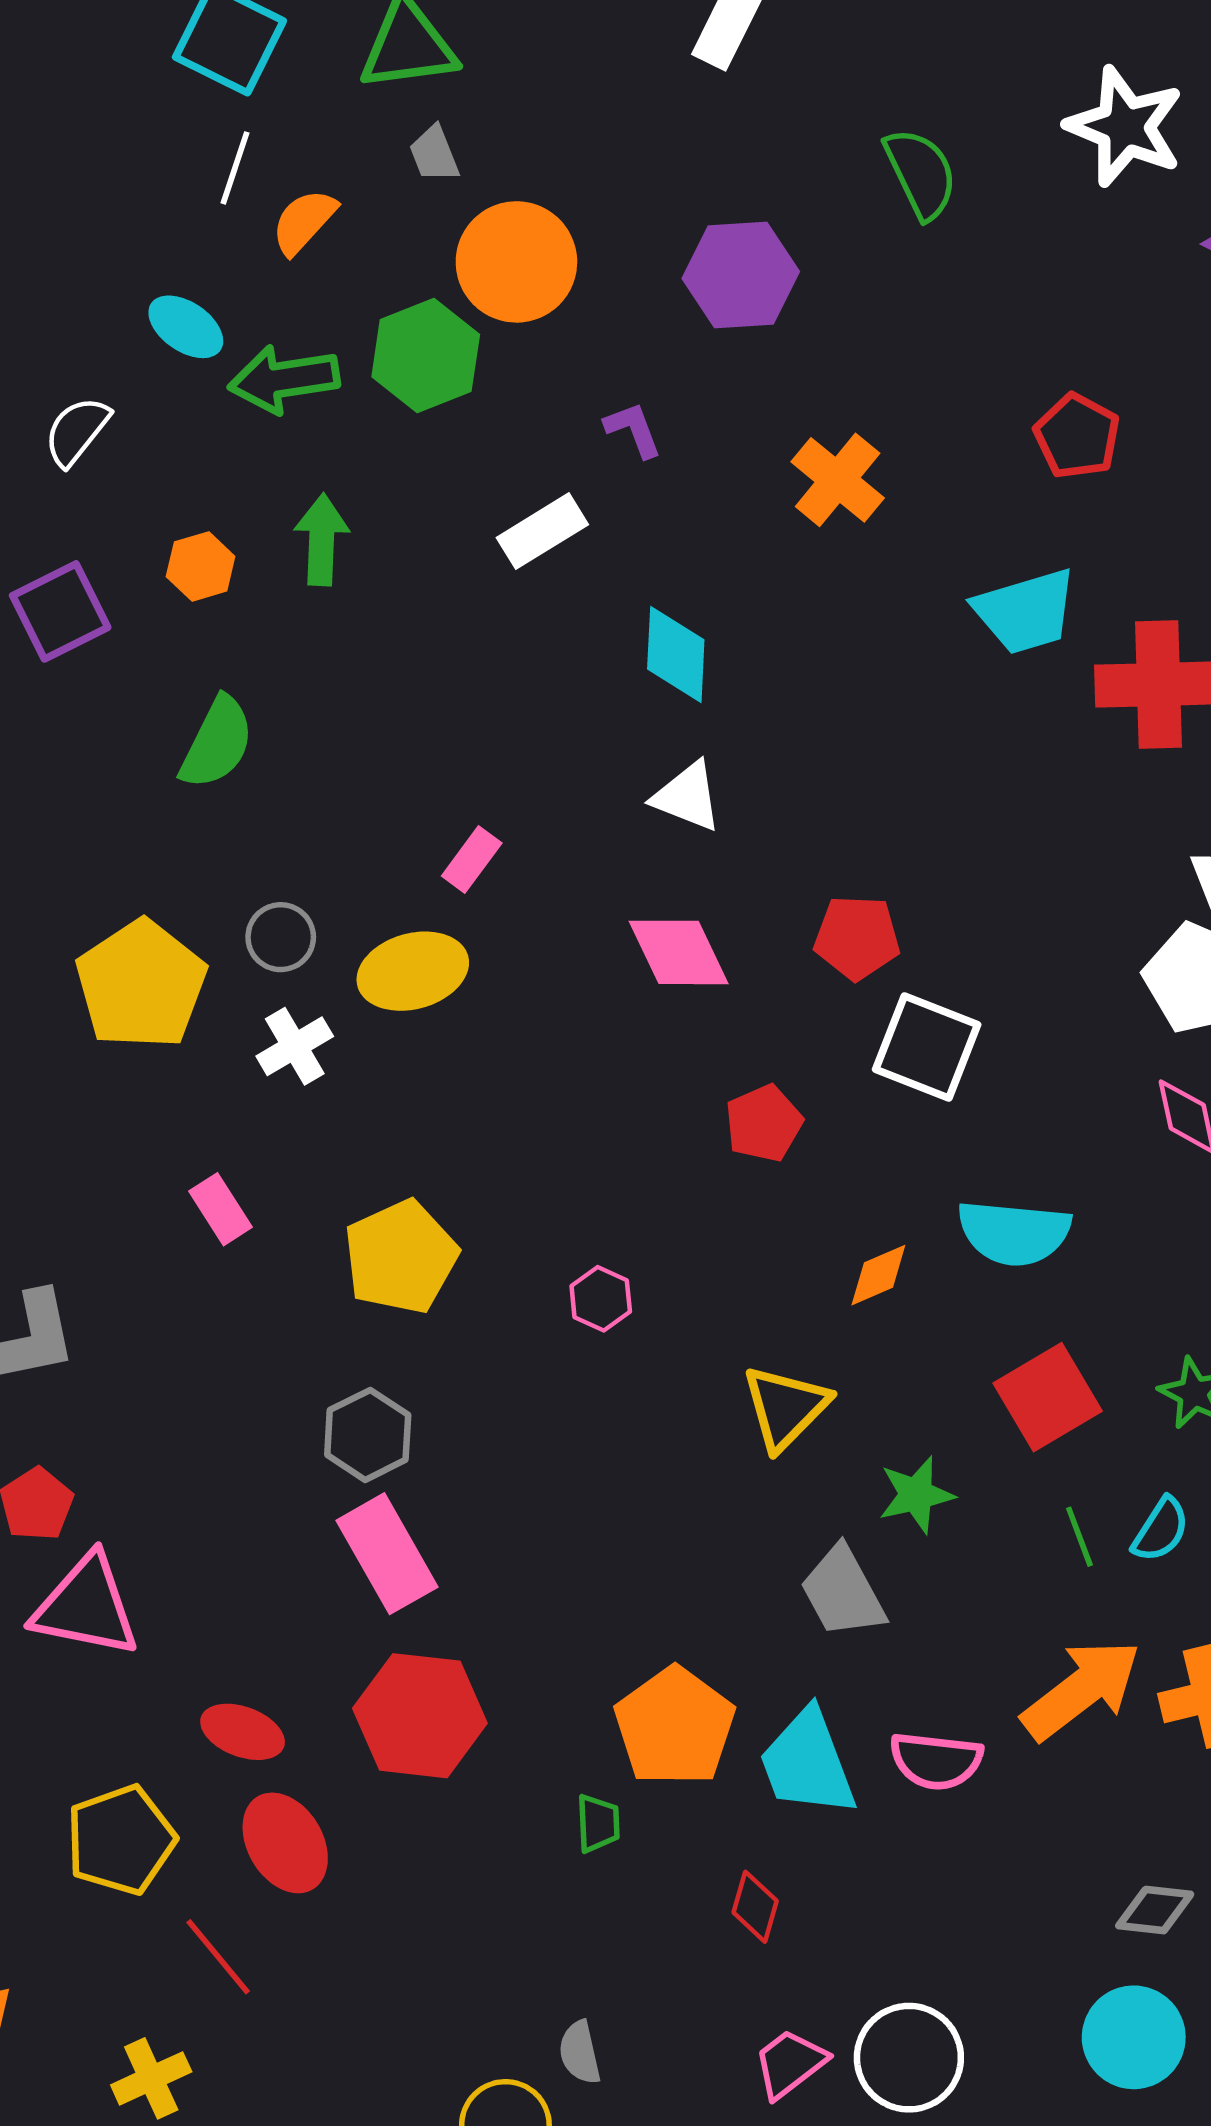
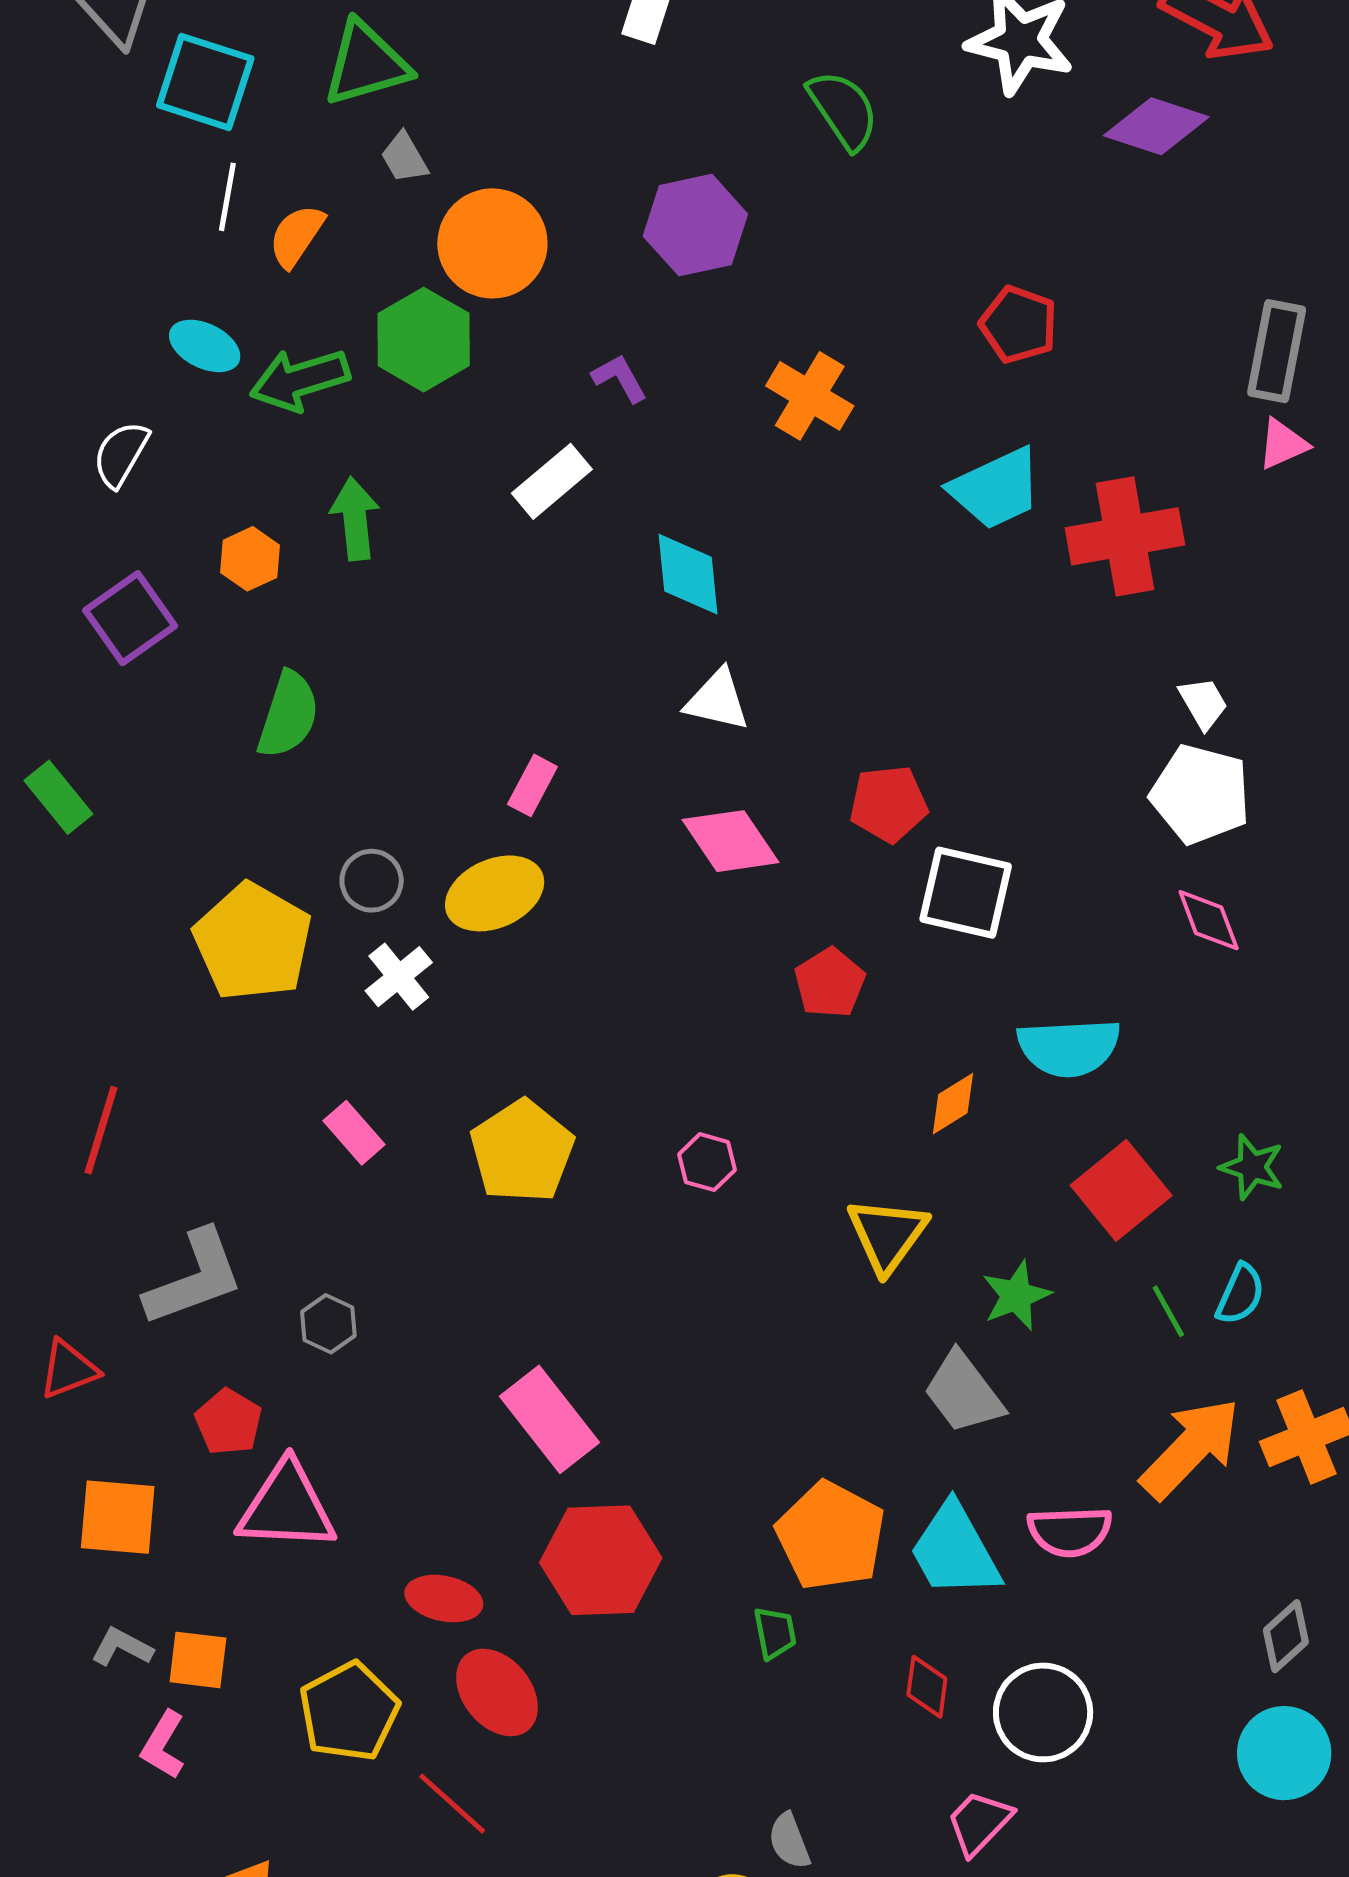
gray hexagon: (368, 1435) -> (328, 1324), moved, size x0.7
gray diamond: (1155, 1910) -> (1286, 1636), turned -40
white circle: (909, 2058) -> (1043, 1712), moved

